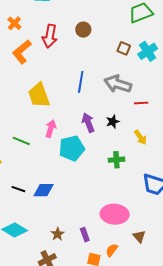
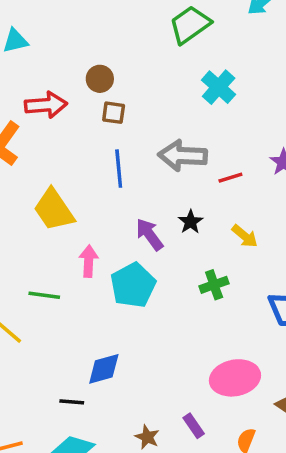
red arrow: (50, 36) -> (46, 105), turned -90
brown square: (124, 48) -> (114, 113), moved
black line: (18, 189) -> (72, 402), moved

